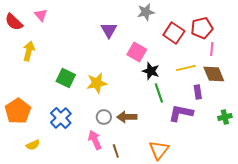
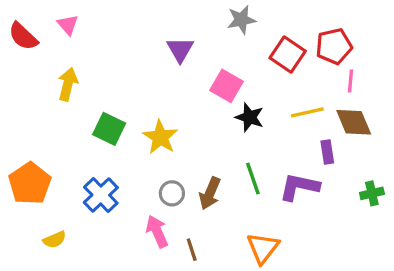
yellow arrow: (29, 51) -> (68, 84), moved
yellow star: (97, 83) -> (160, 137), turned -30
green line: (159, 93) -> (253, 178), moved
brown arrow: (127, 117) -> (210, 193), turned -66

